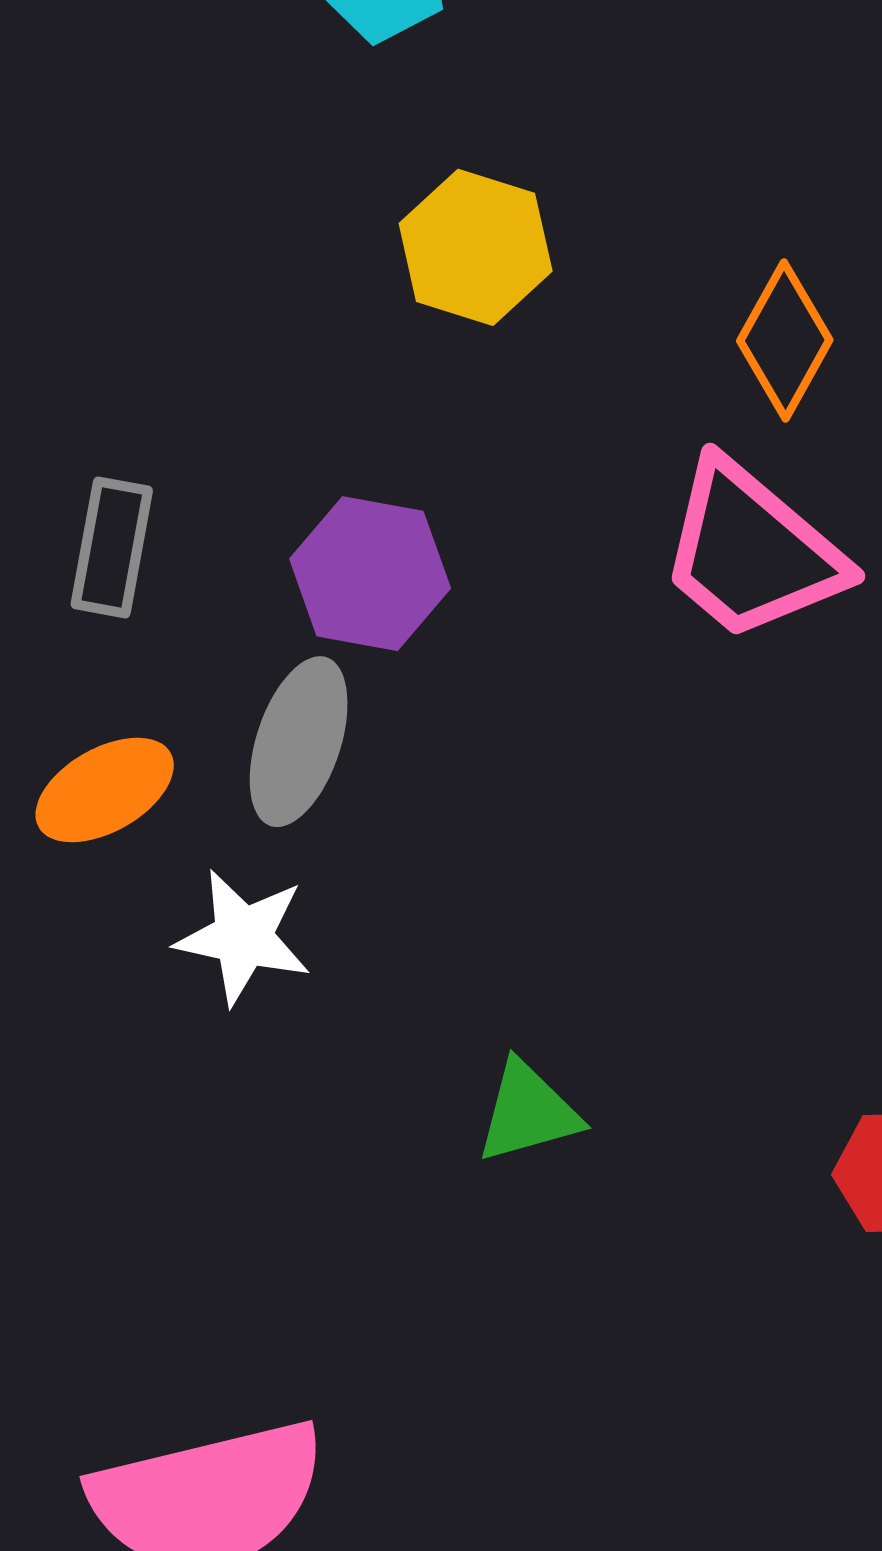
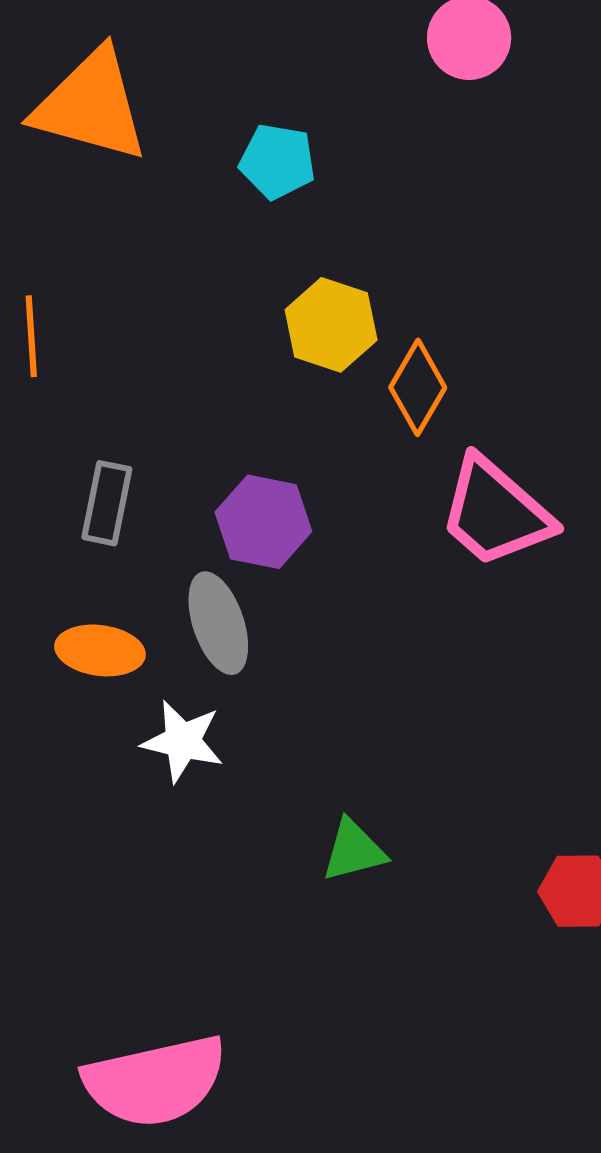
orange diamond: (785, 340) -> (418, 387), moved
gray ellipse: (299, 742) -> (218, 623), turned -38
orange ellipse: (105, 790) -> (100, 650), turned 36

